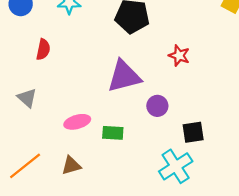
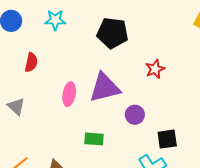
red star: (179, 56) -> (155, 69), turned 30
pink ellipse: (77, 122) -> (69, 94), moved, turned -65

